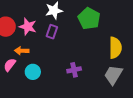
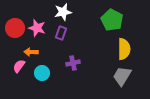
green pentagon: (89, 19) -> (112, 20), moved
purple cross: (74, 70) -> (73, 63), moved

